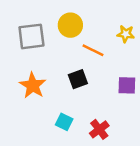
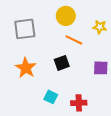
yellow circle: (70, 25) -> (66, 16), moved
red cross: (99, 129) -> (79, 103), turned 35

